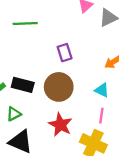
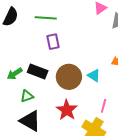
purple rectangle: (65, 53) -> (53, 42), moved
cyan triangle: (102, 90) -> (94, 75), moved

